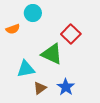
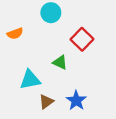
cyan circle: (33, 13) -> (51, 13), moved
green triangle: (52, 54) -> (60, 62), size x0.6

